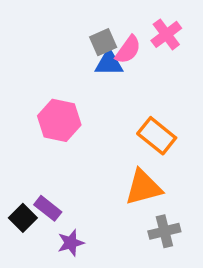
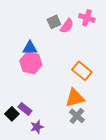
pink cross: (166, 34) -> (87, 18), turned -35
blue triangle: (109, 63) -> (30, 48), moved
gray cross: (164, 231) -> (77, 116), moved, turned -35

